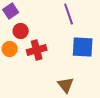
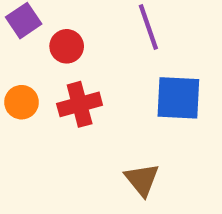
red circle: (21, 31) -> (67, 46), moved

